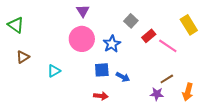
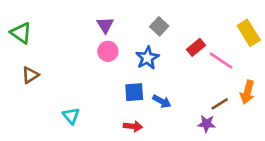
purple triangle: (83, 11) -> (105, 25), moved
gray square: (131, 21) -> (159, 26), moved
pink circle: (82, 39) -> (108, 51), size x0.6
cyan triangle: (54, 71) -> (71, 116), moved, turned -40
orange arrow: (188, 92) -> (247, 92), moved

